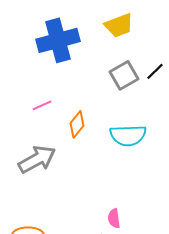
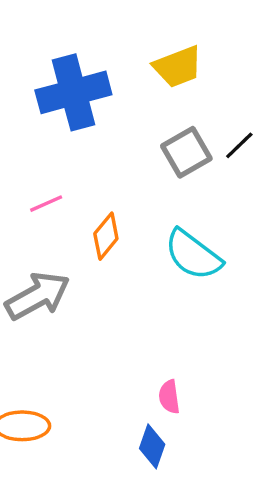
cyan semicircle: (128, 135) -> (193, 255), turned 39

